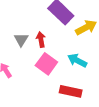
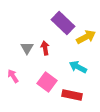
pink square: (46, 64) -> (47, 82), moved

